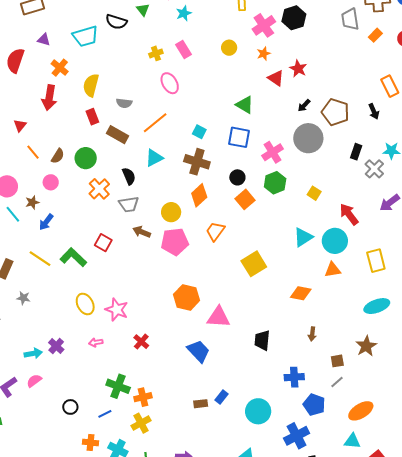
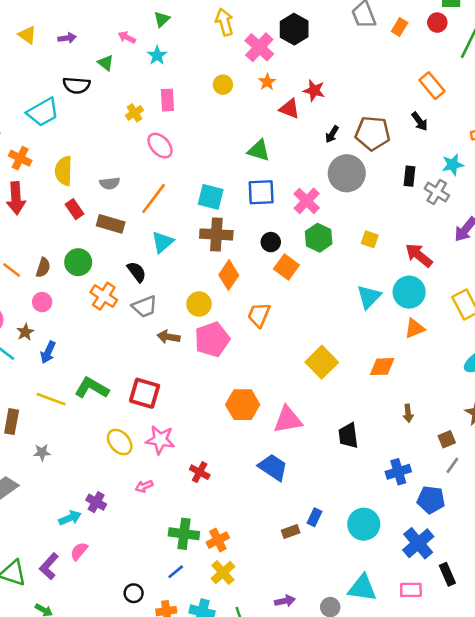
pink rectangle: (184, 50) -> (167, 100), turned 42
cyan square: (199, 132) -> (211, 197), size x1.5
red square: (103, 243) -> (145, 393), moved, size x1.4
yellow square: (254, 264) -> (322, 362), moved
black circle: (70, 407) -> (134, 593), moved

